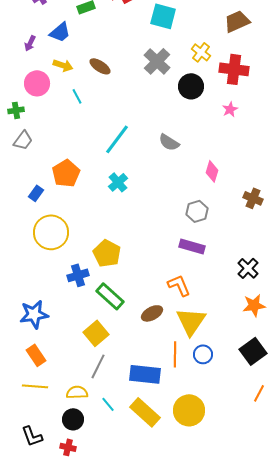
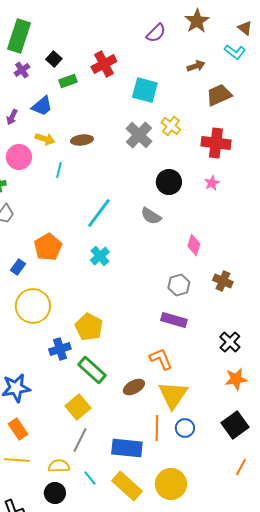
yellow cross: (201, 52) -> (171, 126), moved
brown ellipse: (100, 66) -> (82, 140), turned -40
black circle: (191, 86) -> (169, 182), moved
cyan line: (77, 96) -> (59, 170), turned 42
brown cross: (253, 198) -> (223, 281), moved

